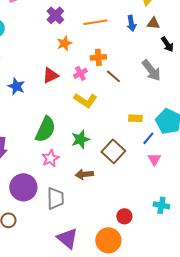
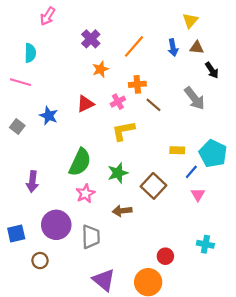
orange line: (95, 22) -> (134, 46), turned -40
yellow L-shape: (85, 100) -> (123, 131), turned 135

